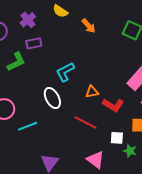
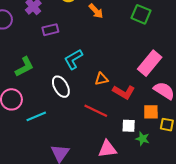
purple rectangle: (34, 43) -> (50, 30), moved
green L-shape: (16, 62) -> (24, 67), moved
pink triangle: (96, 160) -> (107, 149), turned -42

